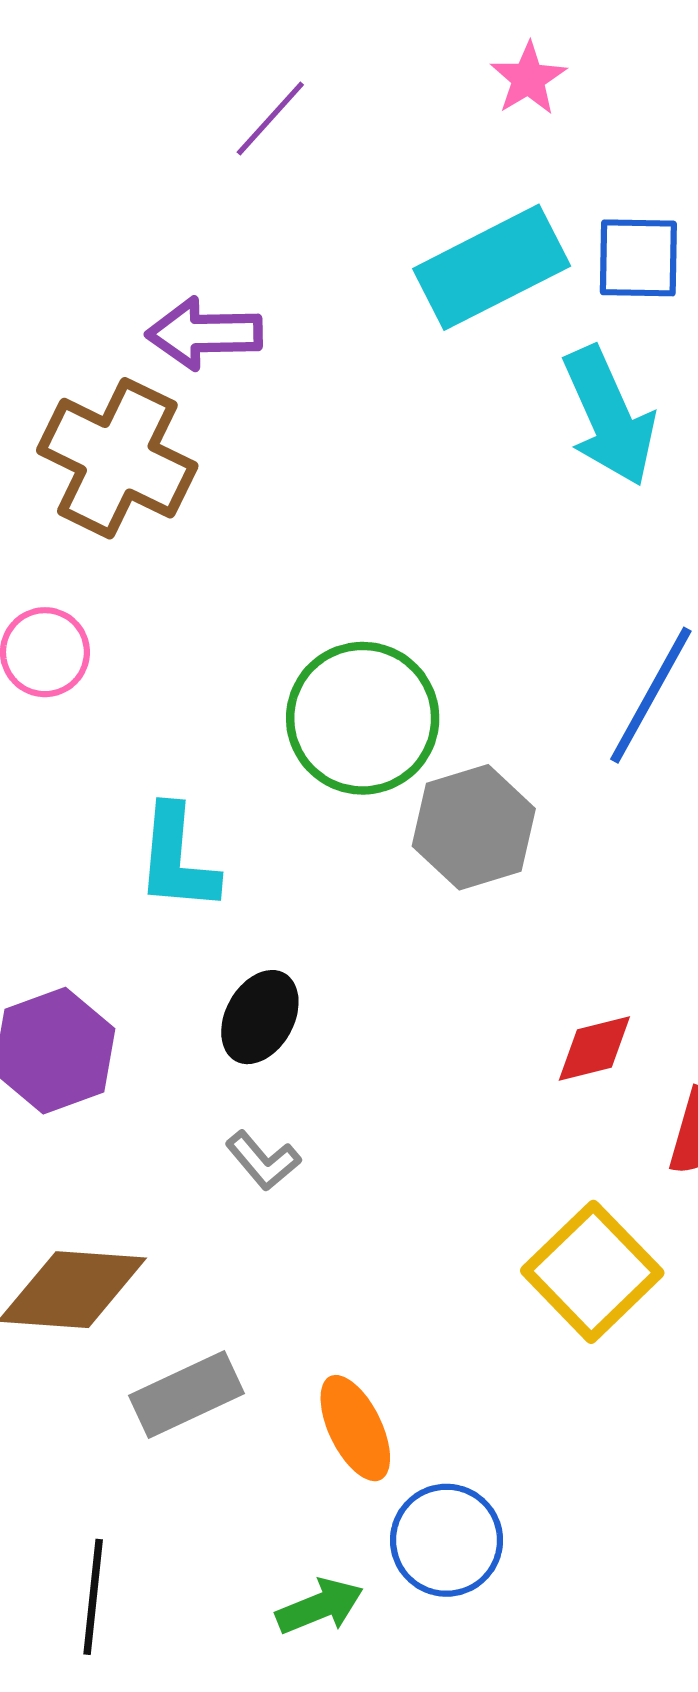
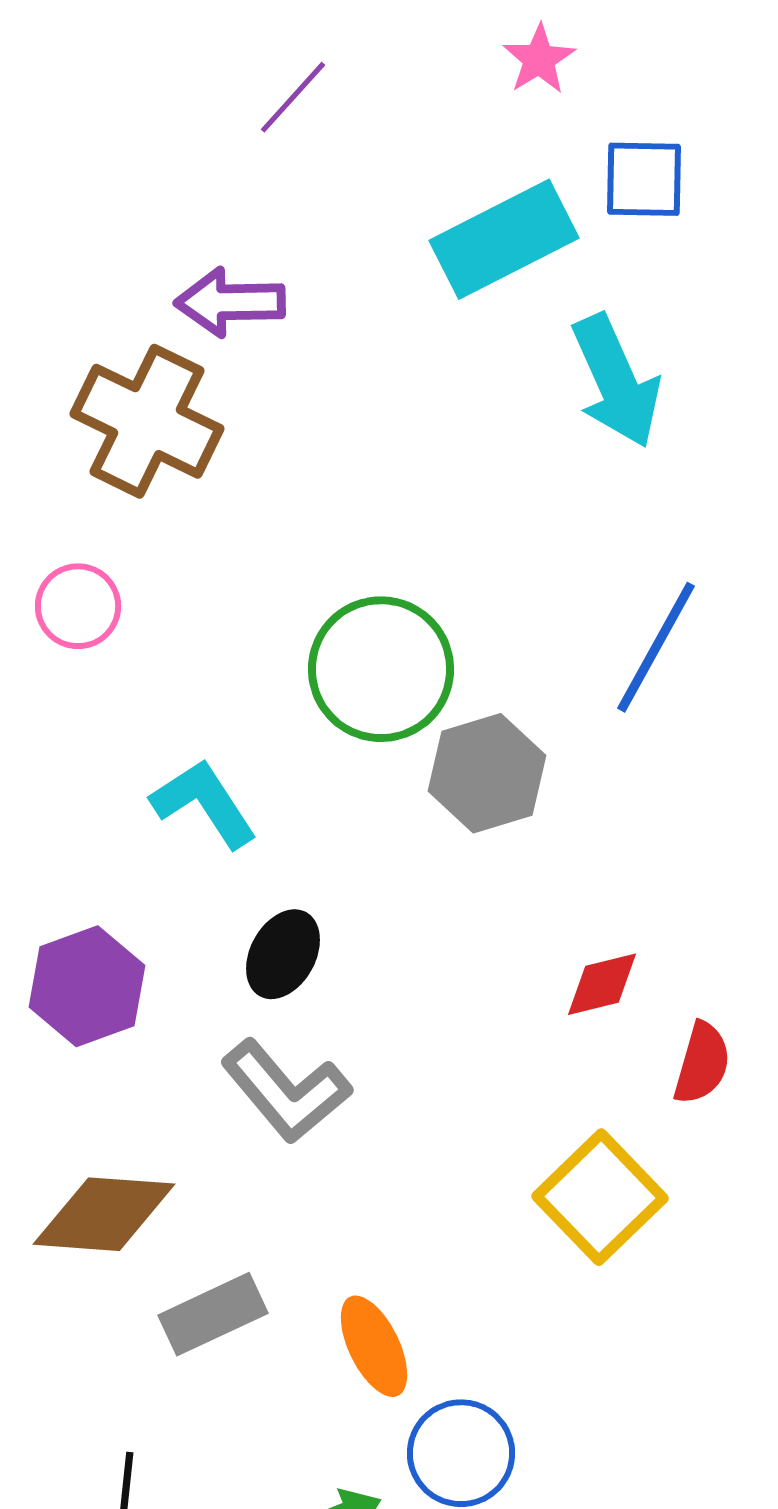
blue square: (638, 258) -> (644, 179), moved
cyan L-shape: (177, 859) -> (204, 803), turned 142
gray L-shape: (263, 1161) -> (286, 1091), size x1.8

